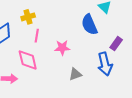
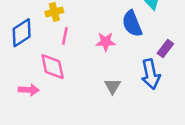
pink star: (62, 48) -> (106, 42), moved
gray triangle: (75, 74) -> (113, 86), turned -40

